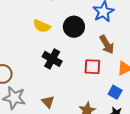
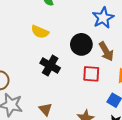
black circle: (74, 27) -> (81, 44), moved

